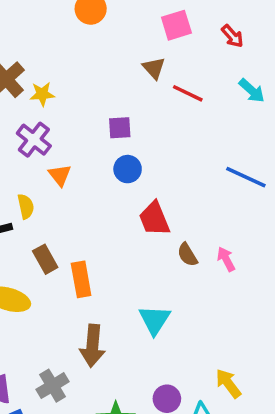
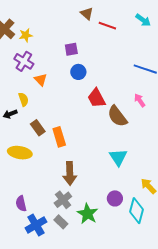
brown semicircle: (187, 255) -> (117, 116), size x1.6
pink arrow: (226, 259) -> (140, 100), moved
cyan triangle: (155, 320) -> (118, 157), moved
gray cross: (53, 386) -> (63, 200), moved

